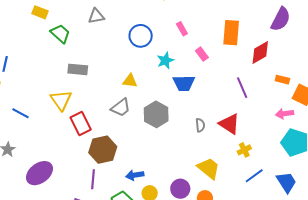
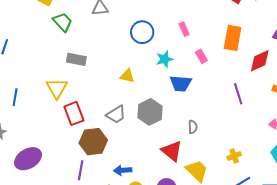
gray trapezoid: (121, 108) -> (116, 115), moved
blue line: (21, 113) -> (15, 97), turned 66
red triangle: (229, 124) -> (172, 151), moved

